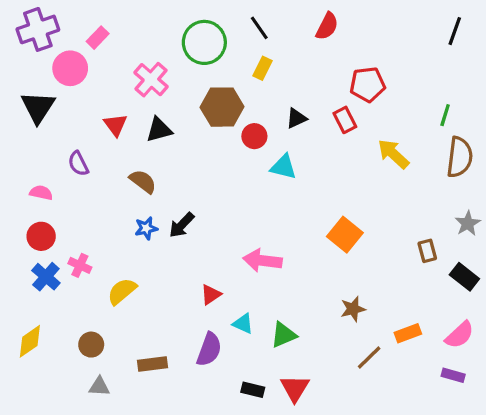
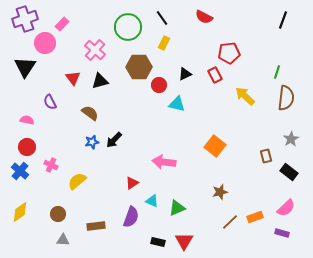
red semicircle: (327, 26) -> (204, 17), turned 90
blue cross: (46, 277) -> (20, 171), moved
orange rectangle: (408, 333) -> (255, 217), moved

